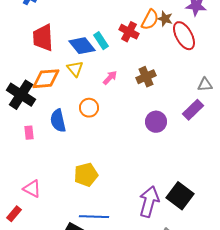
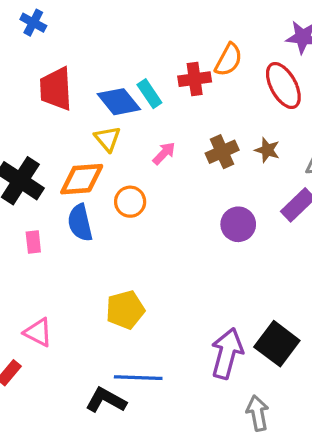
brown star: (165, 19) -> (267, 150), moved
red cross: (129, 32) -> (195, 79), turned -36
orange diamond: (46, 79) -> (82, 179), moved

